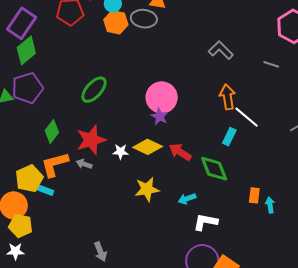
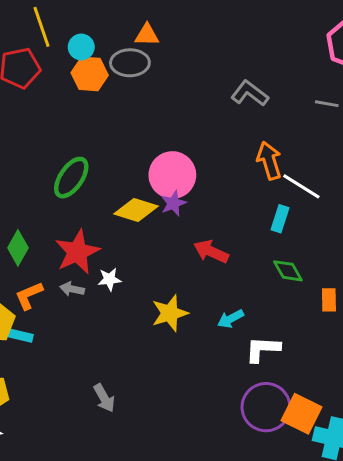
purple star: (160, 116) -> (173, 203), turned 30
yellow diamond: (148, 147) -> (136, 210), moved
white star: (121, 152) -> (109, 279), moved
orange L-shape: (55, 164) -> (29, 296), size x0.7
green diamond: (214, 169) -> (288, 271), moved, size x0.7
gray arrow: (100, 252) -> (104, 398), moved

